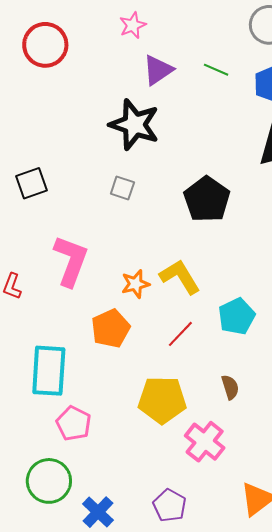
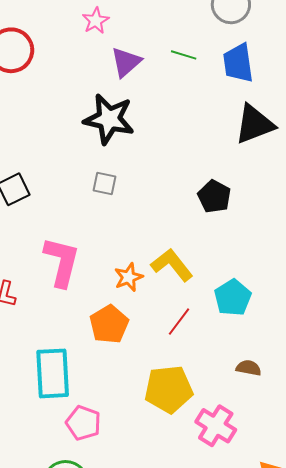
black pentagon: (207, 199) -> (214, 196), moved, size x0.7
brown semicircle: (230, 387) -> (249, 368), moved, turned -55

